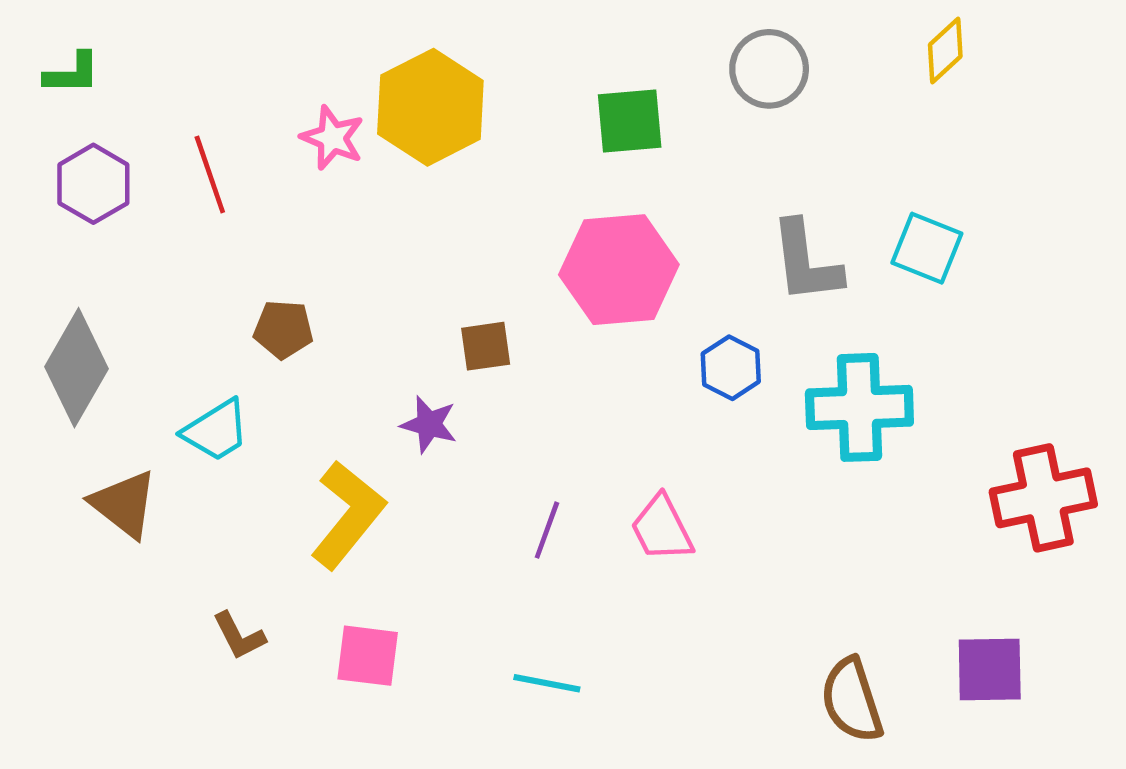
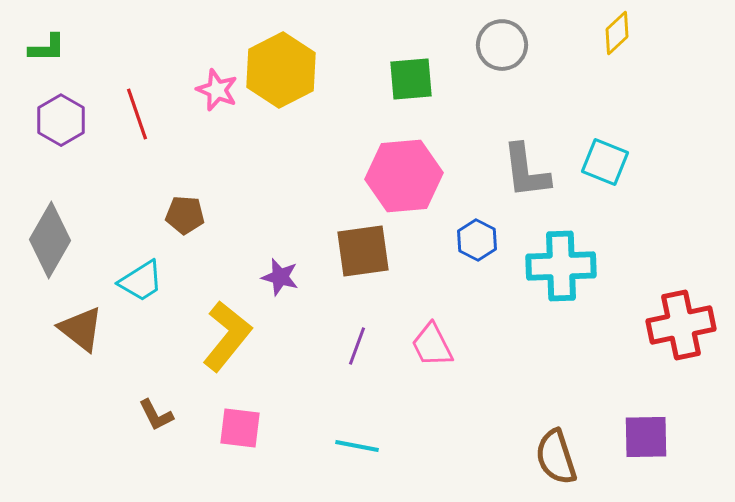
brown square: (486, 346) -> (363, 251), moved, size x1.6

